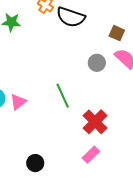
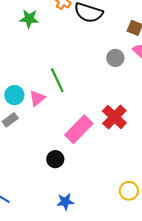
green line: (63, 96) -> (57, 80), moved
pink rectangle: (91, 155) -> (79, 129), moved, size x1.6

